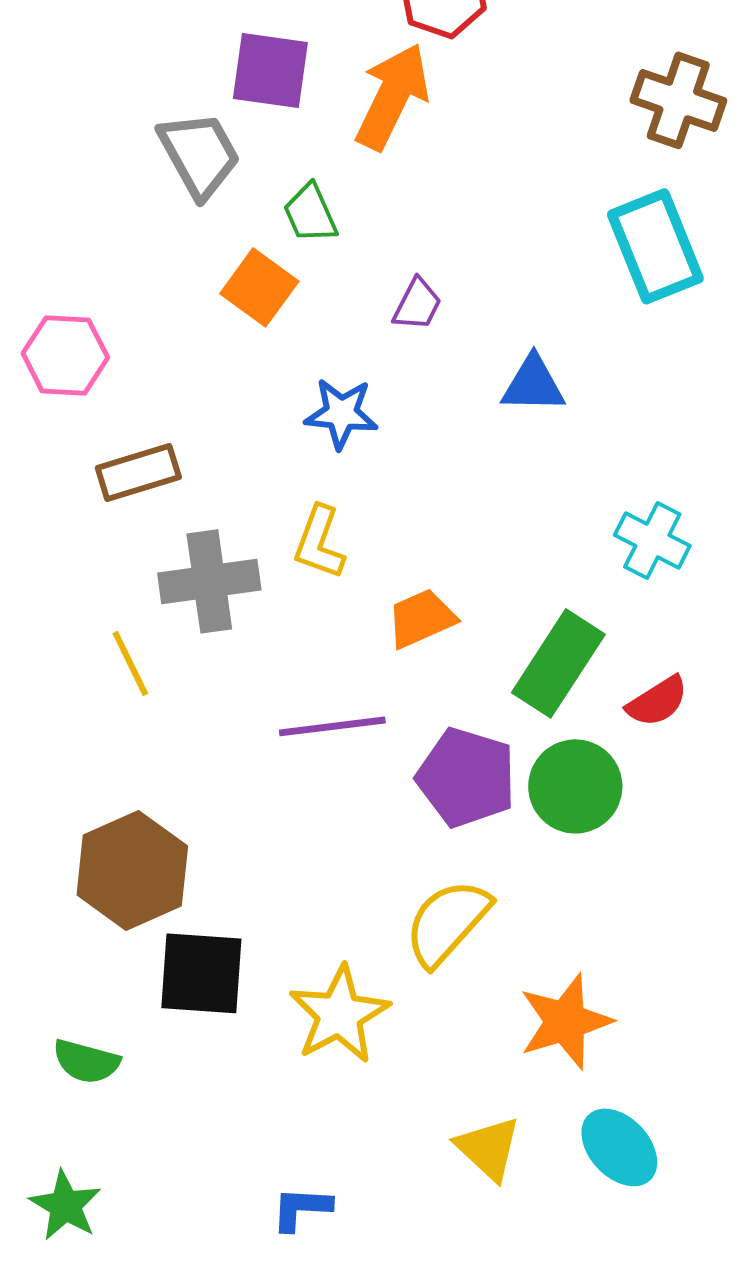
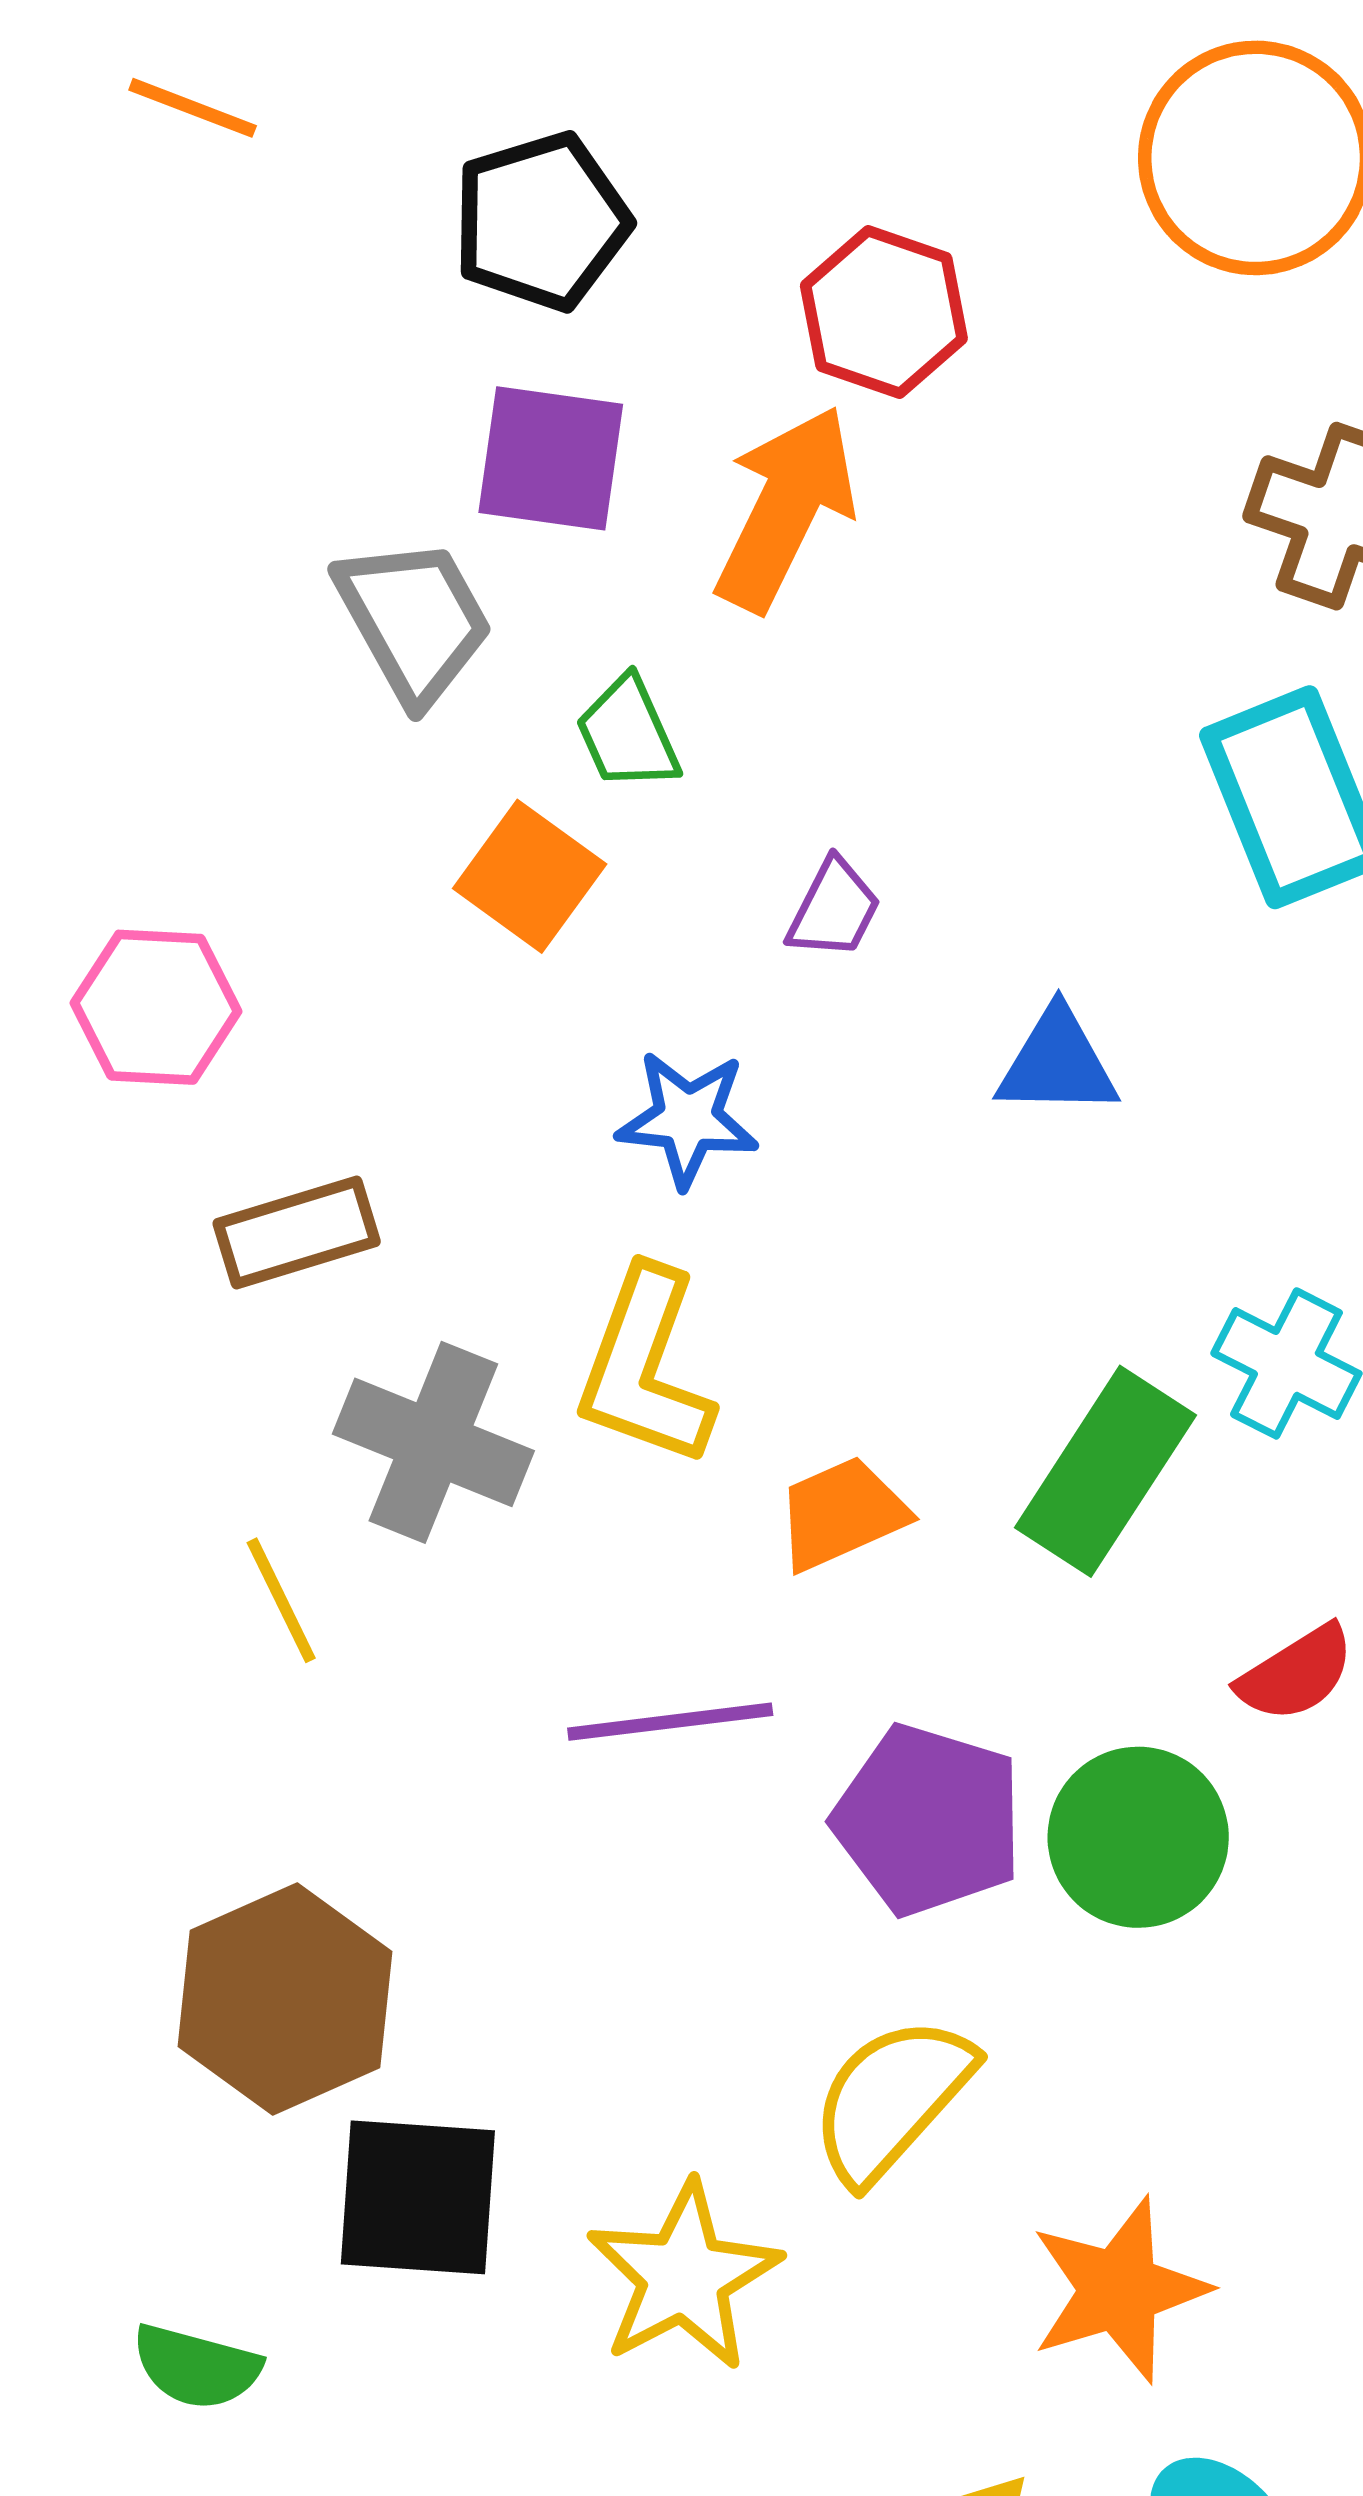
yellow L-shape: (319, 542) -> (645, 1367), size x1.4
gray cross: (209, 581) -> (433, 1442), turned 30
green rectangle: (558, 663) -> (1105, 1471), moved

